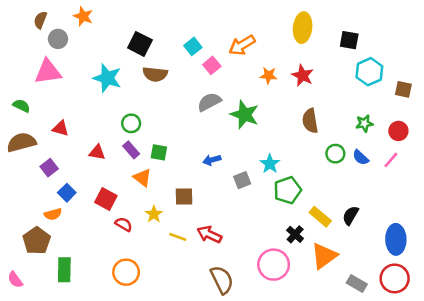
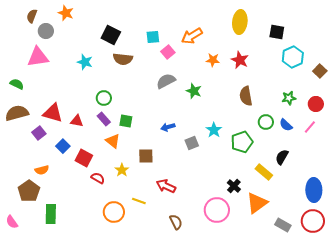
cyan square: (193, 46) -> (153, 37), turned 32
cyan star: (107, 78) -> (85, 62), size x0.7
brown square: (403, 89) -> (320, 71), turned 32
green star: (245, 115) -> (194, 91), size x0.7
red triangle: (61, 128) -> (53, 113), moved, size x1.5
green pentagon: (287, 190) -> (242, 142), moved
blue square: (67, 193) -> (63, 146), moved
black semicircle: (350, 215) -> (282, 157), moved
yellow rectangle: (320, 217) -> (264, 172), moved
yellow line: (178, 237) -> (139, 201), moved
orange circle: (126, 272) -> (114, 212), moved
brown semicircle: (222, 280) -> (176, 222), size x0.7

